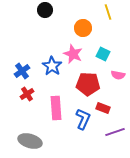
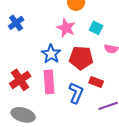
blue star: (52, 66) -> (51, 54), moved
blue cross: (22, 71) -> (16, 23), moved
red cross: (27, 94) -> (20, 80), moved, size x1.5

